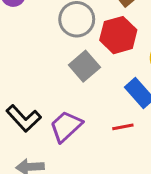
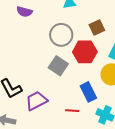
gray square: (84, 66) -> (58, 66), turned -30

